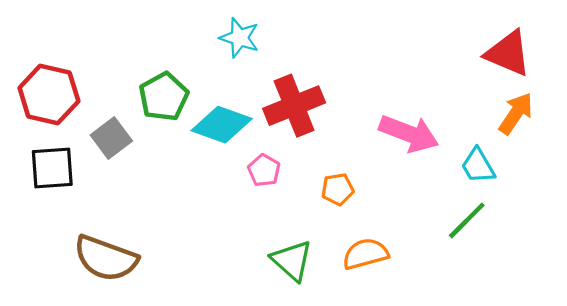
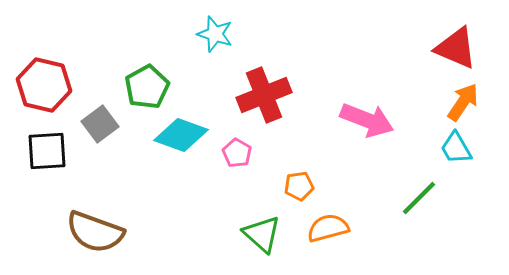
cyan diamond: (222, 125) -> (181, 135), moved
cyan trapezoid: (478, 166) -> (456, 148), moved
orange pentagon: (338, 189) -> (299, 186), moved

